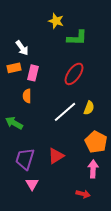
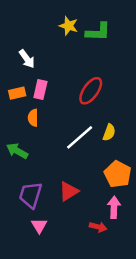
green L-shape: (77, 38) -> (98, 32), moved
orange rectangle: (14, 68) -> (17, 93), moved
red arrow: (83, 194) -> (98, 227), moved

